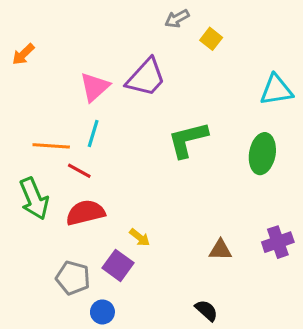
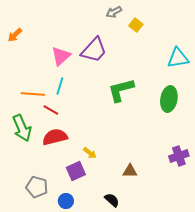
brown triangle: (220, 250) -> (130, 171), moved
purple square: (118, 265) -> (76, 171), turned 30
gray pentagon: (73, 278) -> (37, 187), moved
black semicircle: (206, 310) -> (112, 200), moved

